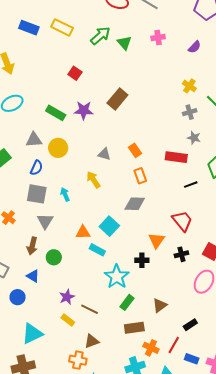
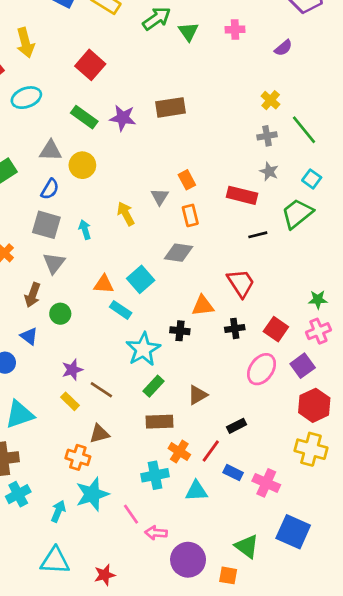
red square: (75, 73) -> (90, 65), moved, size x1.5
brown rectangle: (117, 99) -> (171, 107), turned 35
gray triangle: (104, 154) -> (160, 197), moved, turned 40
orange triangle: (156, 240) -> (203, 306), turned 42

